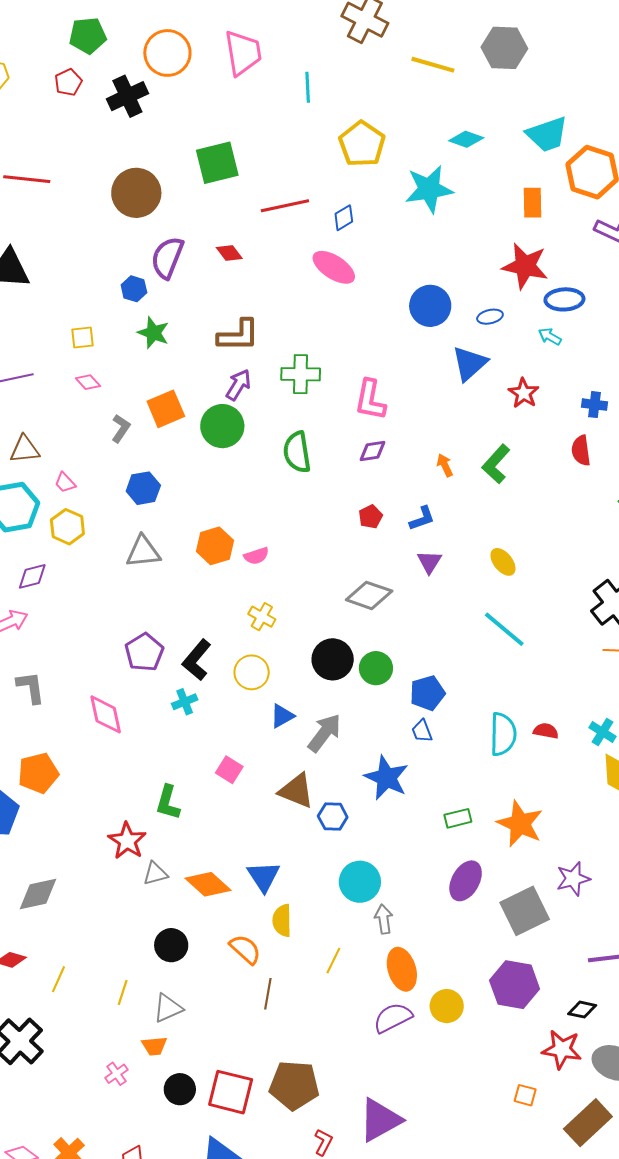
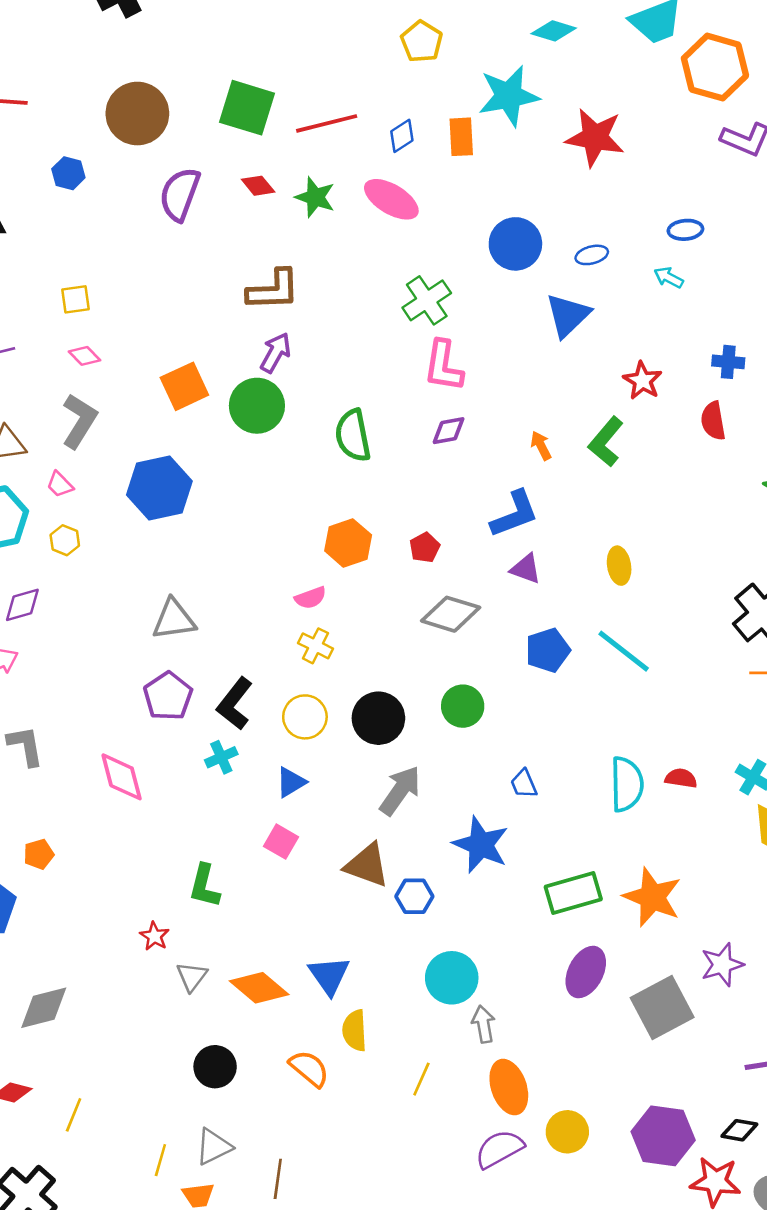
yellow pentagon: (362, 144) -> (422, 41), size x0.7
green square: (217, 163) -> (247, 108), moved, turned 33
orange rectangle: (532, 203) -> (461, 137), moved
red star: (525, 266) -> (595, 137), moved
blue hexagon: (134, 289) -> (68, 173), moved
blue ellipse: (564, 299) -> (685, 230), size x0.7
green star: (153, 333) -> (315, 197), moved
green cross: (301, 374) -> (427, 300), moved, turned -33
red star: (524, 393) -> (642, 381), moved
gray L-shape: (121, 428) -> (79, 421), moved, size x1.5
blue hexagon: (143, 488) -> (159, 488), size x1.5
red pentagon: (370, 517) -> (425, 548), moved
blue L-shape: (422, 518) -> (514, 514), size x1.5
yellow hexagon: (67, 527) -> (65, 540), size x0.7
orange hexagon: (215, 546) -> (348, 543), moved
gray triangle: (143, 552) -> (174, 619), moved
pink semicircle: (256, 556) -> (310, 598), moved
purple triangle: (429, 562) -> (526, 569), turned -40
yellow ellipse: (503, 562) -> (619, 566), turned 32
black circle: (333, 659) -> (378, 718), moved
blue pentagon: (427, 693) -> (548, 650), moved
blue triangle: (282, 716) -> (291, 782), moved
orange pentagon: (38, 773) -> (39, 854), size x0.6
green rectangle: (458, 818) -> (573, 893), size x1.6
red star: (127, 841) -> (155, 936), size x0.6
gray triangle: (155, 874) -> (192, 977), turned -36
purple hexagon: (515, 985) -> (663, 1136), moved
yellow line: (123, 992) -> (160, 1160), moved
brown line: (268, 994) -> (278, 1179), moved

